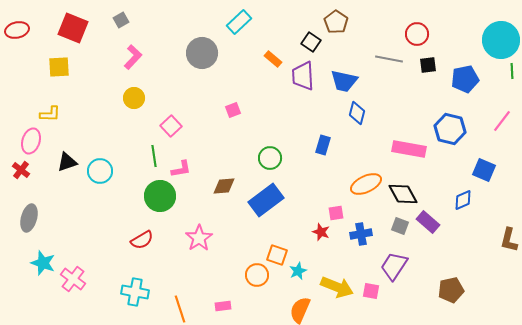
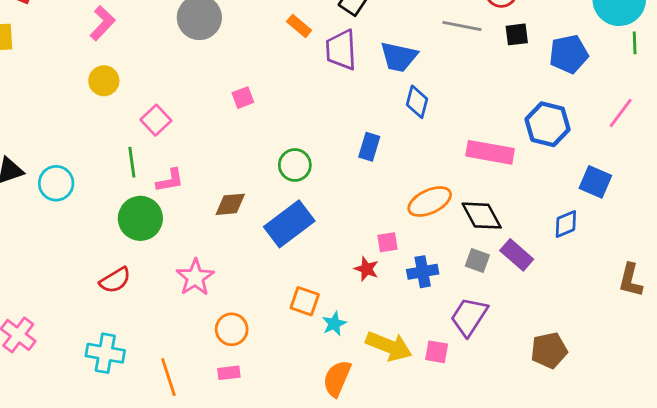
orange circle: (257, 275) -> (232, 329), moved

